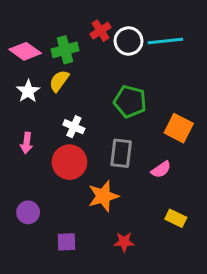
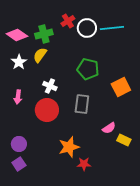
orange square: (179, 128) -> (121, 87), turned 36
pink semicircle: (161, 169) -> (109, 128), moved
orange star: (103, 196) -> (69, 147), moved
yellow rectangle: (176, 218) -> (124, 140), moved
purple square: (66, 242) -> (19, 164), moved, turned -32

